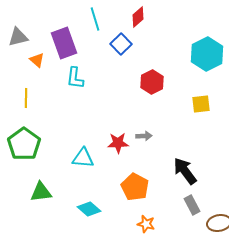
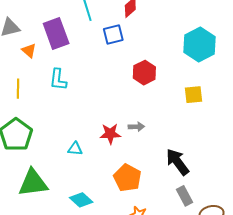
blue square: (121, 44) -> (113, 34), turned 30
cyan L-shape: (75, 78) -> (58, 80), moved
cyan triangle: (83, 158) -> (75, 149), size x0.7
green triangle: (41, 192) -> (33, 183), size x1.4

